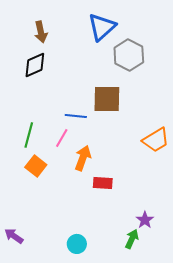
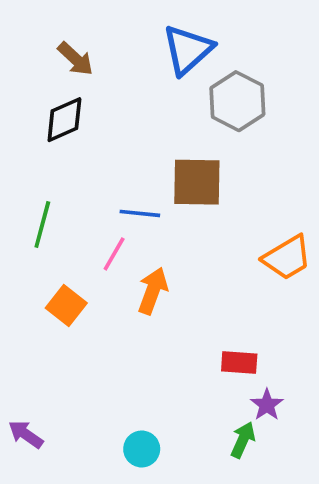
brown arrow: (41, 32) -> (75, 59), turned -35
green line: (29, 135) -> (42, 225), moved
red rectangle: (103, 183) -> (239, 363), moved

